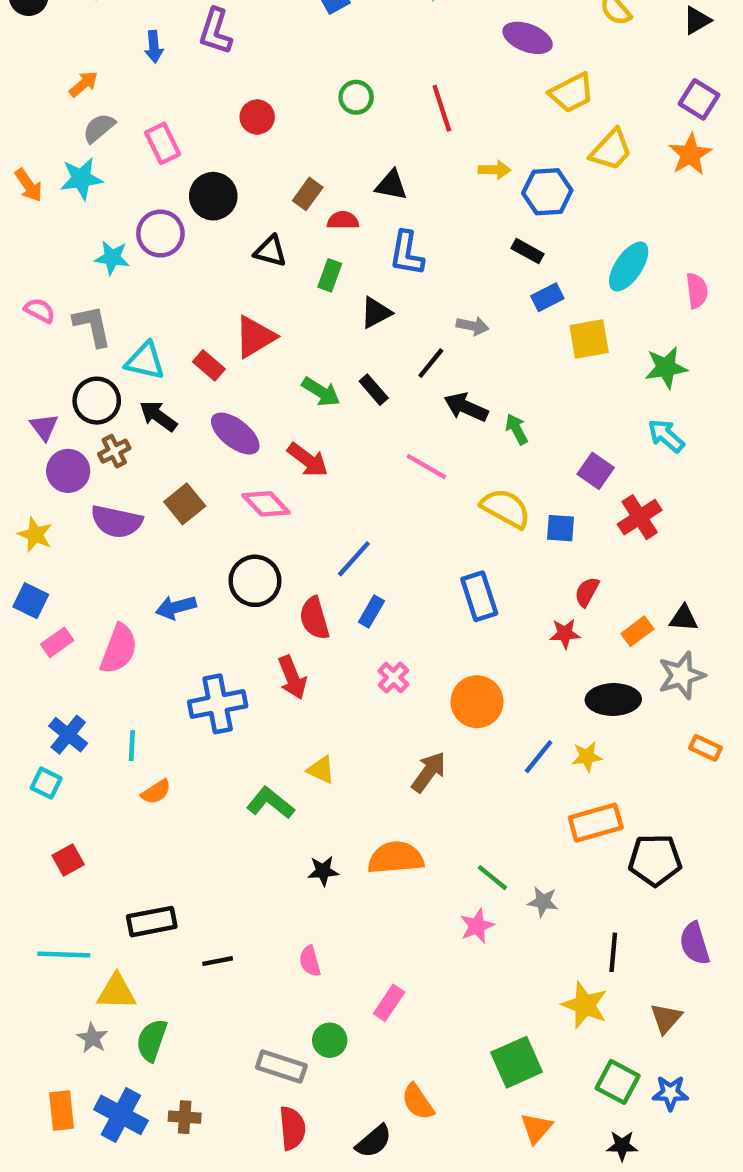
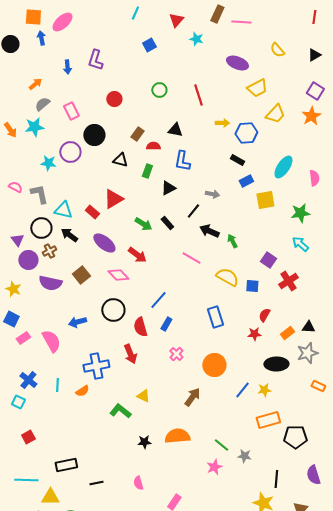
pink semicircle: (119, 649) -> (51, 341), turned -50
orange semicircle: (156, 792) -> (82, 391), moved

